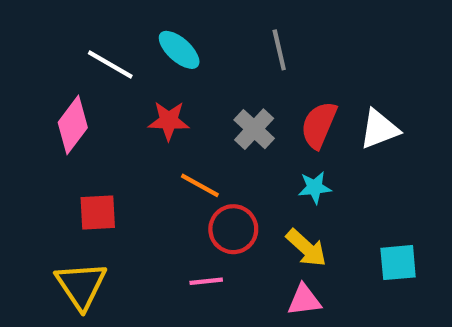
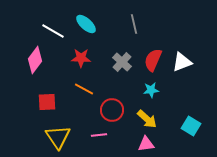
orange line: (200, 185) -> (84, 89), moved
cyan square: (398, 263) -> (191, 126), turned 36
yellow triangle: (81, 285) -> (58, 137), moved

